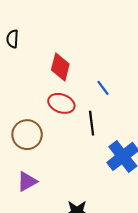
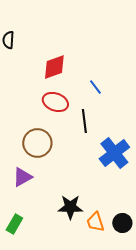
red diamond: (60, 67) -> (54, 67), turned 56
brown circle: (27, 135) -> (37, 143), moved

